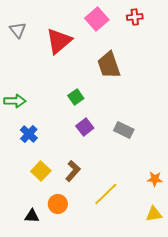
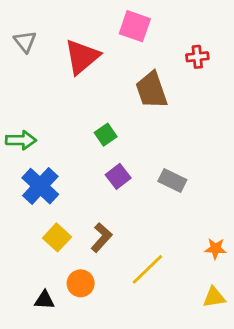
red cross: (135, 17) -> (197, 57), moved
pink square: (97, 19) -> (135, 26), turned -30
blue cross: (29, 134) -> (40, 186), size x1.5

